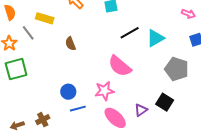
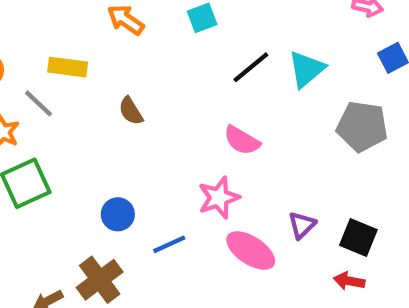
pink semicircle: (120, 66) -> (242, 140), size x0.7
blue circle: (68, 92) -> (118, 214), moved
black square: (165, 102) -> (358, 238), moved
brown cross: (43, 120) -> (100, 280), size x1.5

